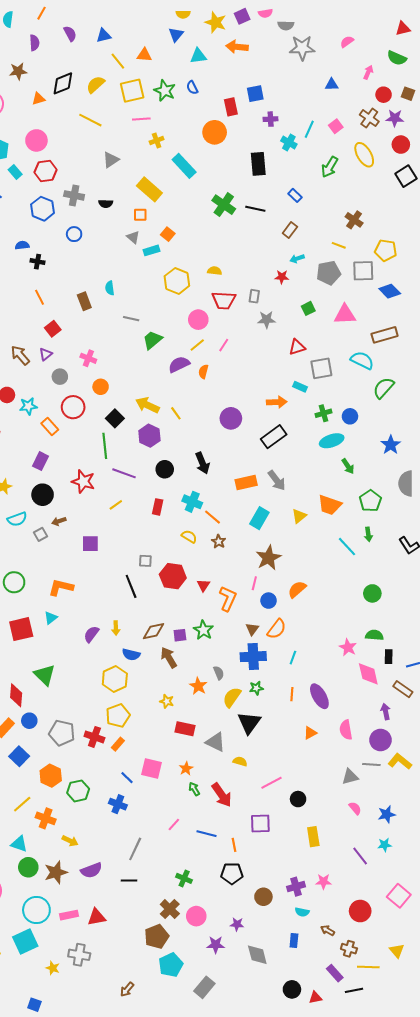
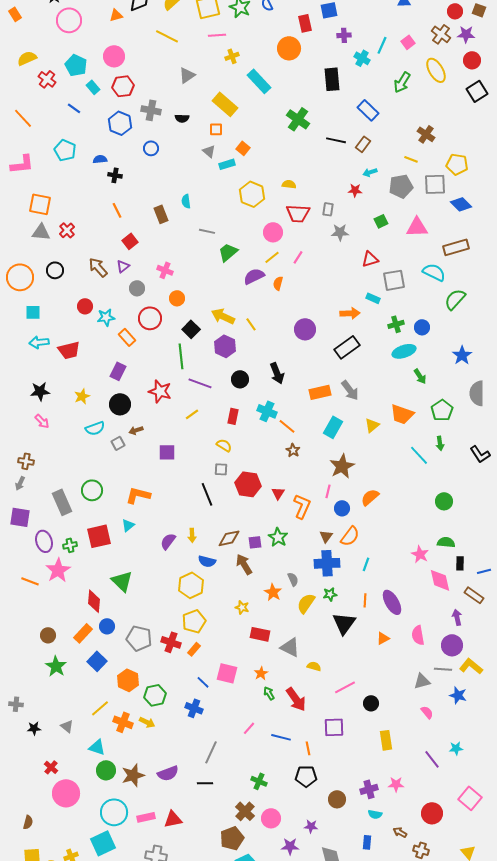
blue rectangle: (295, 195) -> (368, 110), size x1.5
black line: (255, 209) -> (336, 140), moved
yellow semicircle: (189, 536) -> (224, 445), moved
black triangle: (249, 723) -> (344, 623), moved
blue star: (387, 814) -> (458, 695), moved, turned 30
yellow arrow: (70, 841) -> (147, 722), moved

